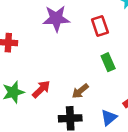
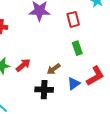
blue triangle: (109, 118) -> (74, 84), moved

